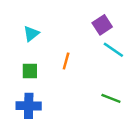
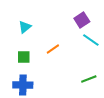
orange line: (66, 61) -> (53, 49), turned 40
green line: (111, 98) -> (89, 79), turned -42

